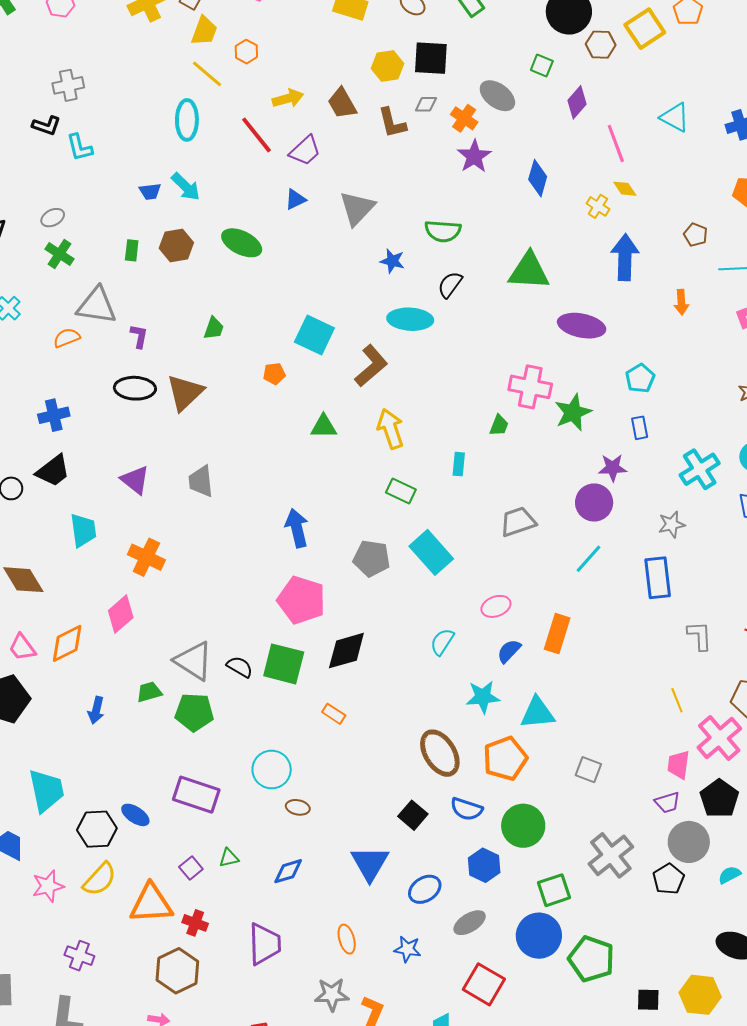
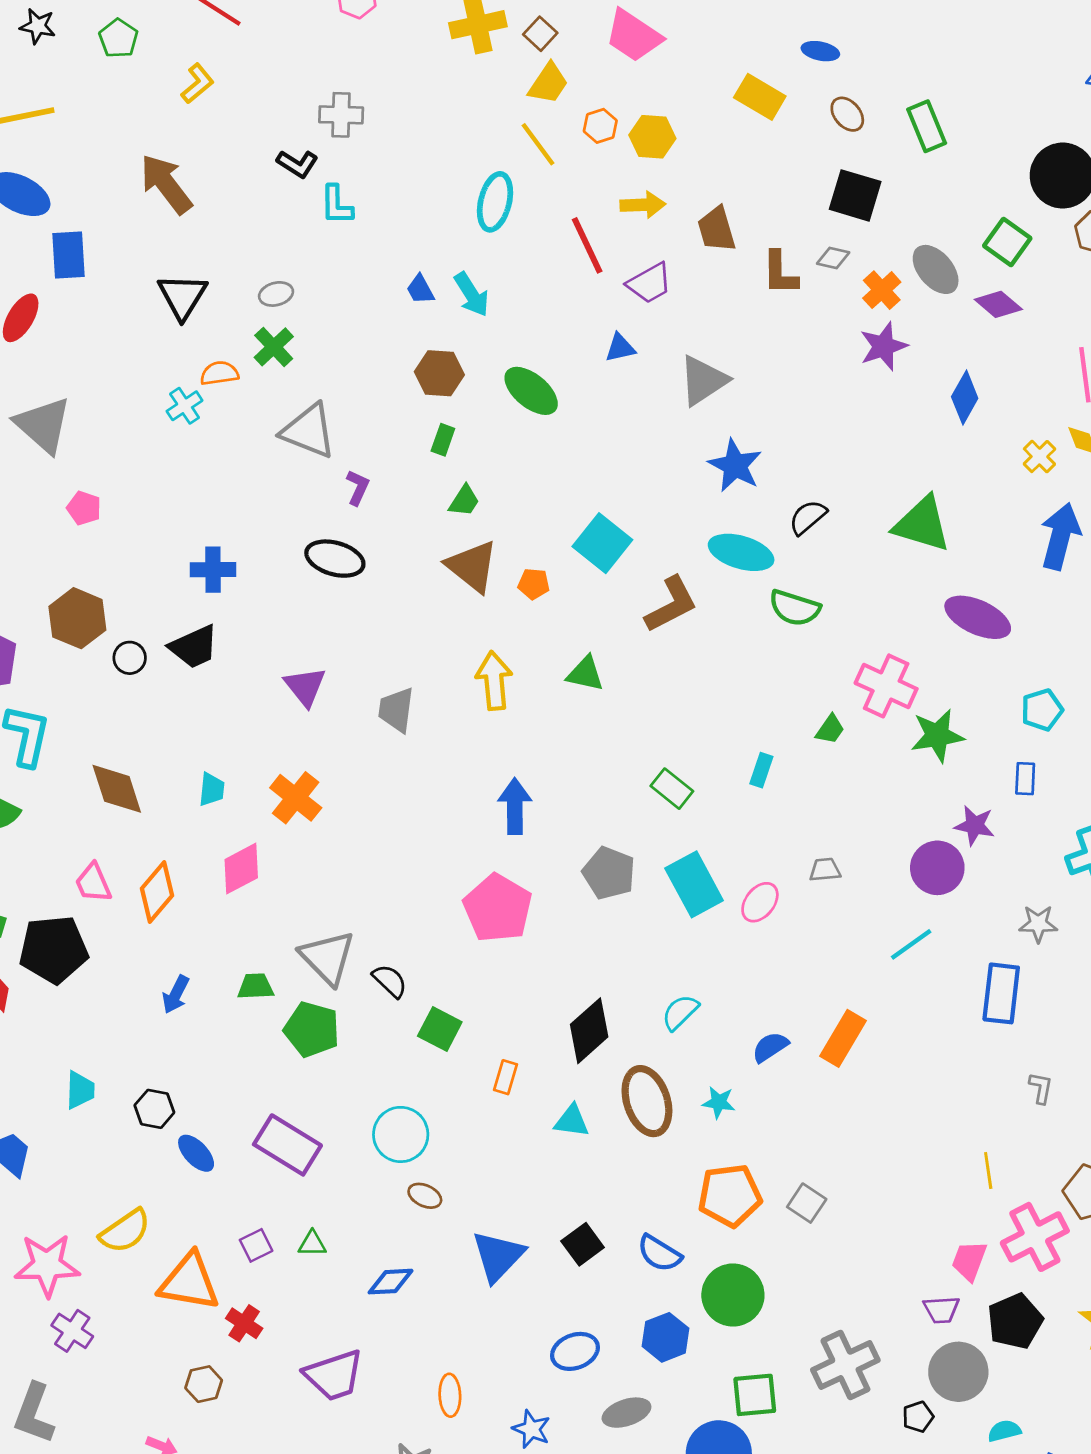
yellow hexagon: (388, 66) -> (652, 137), moved
green square: (542, 66) -> (1007, 242), size x1.4
purple diamond: (577, 102) -> (998, 304), moved, turned 76
blue trapezoid: (150, 191) -> (420, 289), turned 55
green semicircle: (443, 231) -> (795, 608), moved
green rectangle: (132, 250) -> (443, 440), moved
blue star: (392, 261) -> (735, 466), size x1.5
orange semicircle: (67, 338) -> (219, 373), moved
brown triangle: (185, 393) -> (472, 566), moved, turned -51
yellow arrow: (391, 429) -> (494, 681), moved
gray trapezoid: (518, 522) -> (825, 870), size x0.6
cyan trapezoid: (83, 530) -> (212, 789), moved, size x0.7
pink ellipse: (496, 606) -> (760, 902), moved, turned -44
gray L-shape: (700, 636) -> (1041, 1088), size x0.7
orange diamond: (67, 643) -> (157, 892), turned -36
black diamond: (346, 651) -> (589, 1031), moved, turned -39
green square: (284, 664) -> (440, 1029), moved, size x0.7
cyan star: (483, 697) -> (719, 1102), size x0.7
cyan triangle: (537, 713) -> (572, 1121), moved, size x0.7
orange rectangle: (334, 714) -> (506, 1077), turned 60
brown ellipse: (440, 753) -> (647, 1101), moved
gray square: (588, 770) -> (807, 1203), moved
cyan trapezoid: (46, 790) -> (80, 1090), size x0.6
black hexagon: (97, 829) -> (154, 1109), moved, size x0.7
blue triangle: (370, 863) -> (498, 1256), moved
black pentagon: (669, 879) -> (918, 1417), size x0.7
pink star: (48, 886) -> (47, 1265), moved, size x1.4
purple trapezoid: (265, 944) -> (334, 1375), turned 60
brown hexagon: (177, 971) -> (204, 1384), size x0.6

